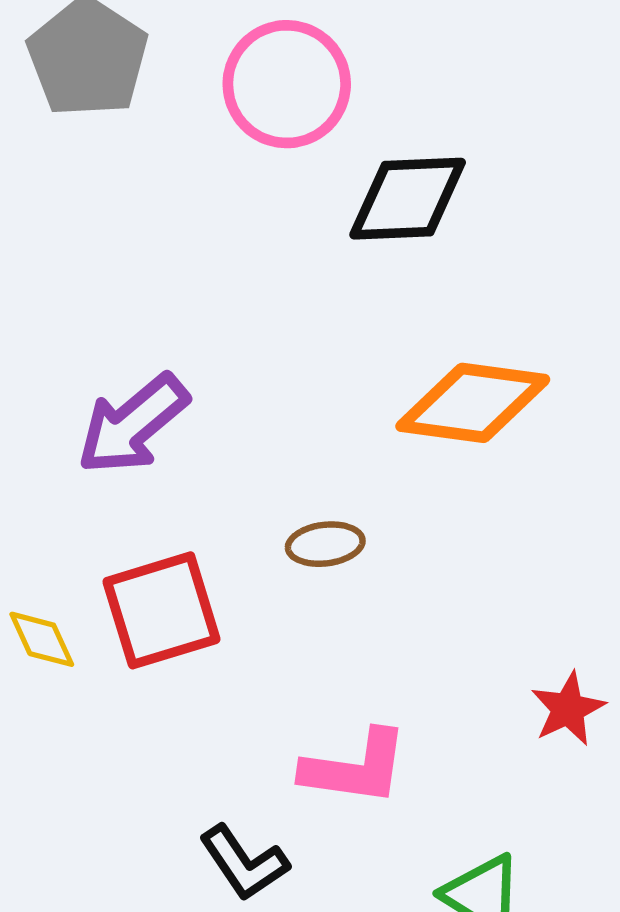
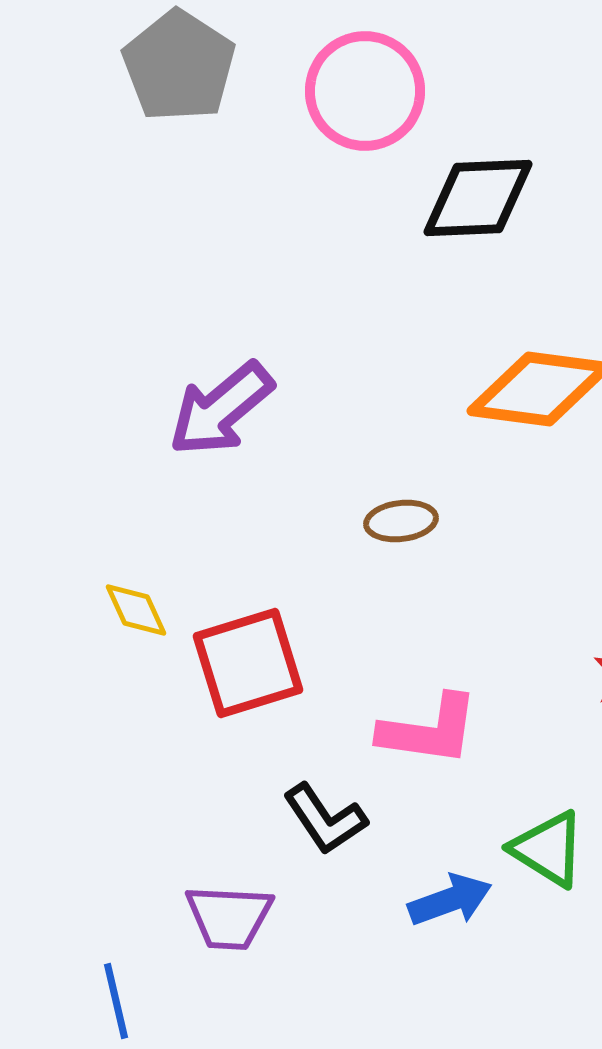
red square: (162, 610) -> (248, 663), moved

